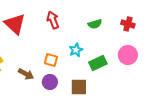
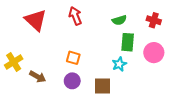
cyan star: (76, 50) -> (119, 64), moved
green rectangle: (98, 63) -> (128, 42), moved, turned -60
brown arrow: (26, 74) -> (38, 77), moved

